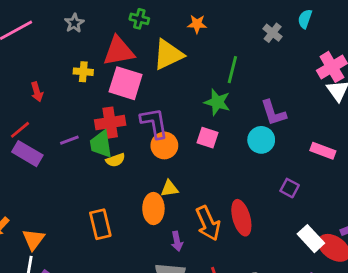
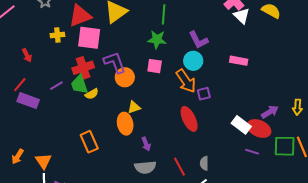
purple square: (290, 188) -> (204, 94), moved, turned -32
orange arrow: (208, 223) -> (186, 81), moved

